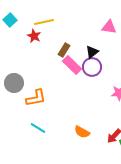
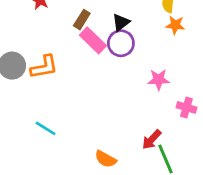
orange L-shape: (36, 98) -> (44, 67), moved
orange semicircle: (82, 132) -> (106, 159), moved

